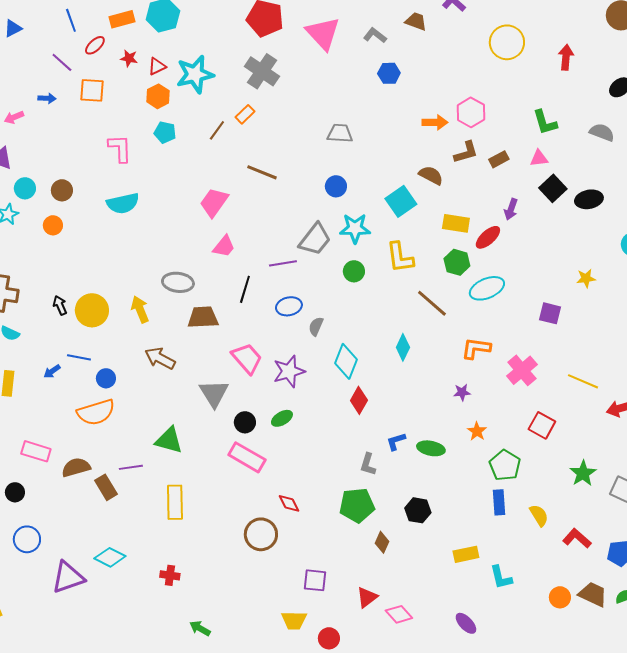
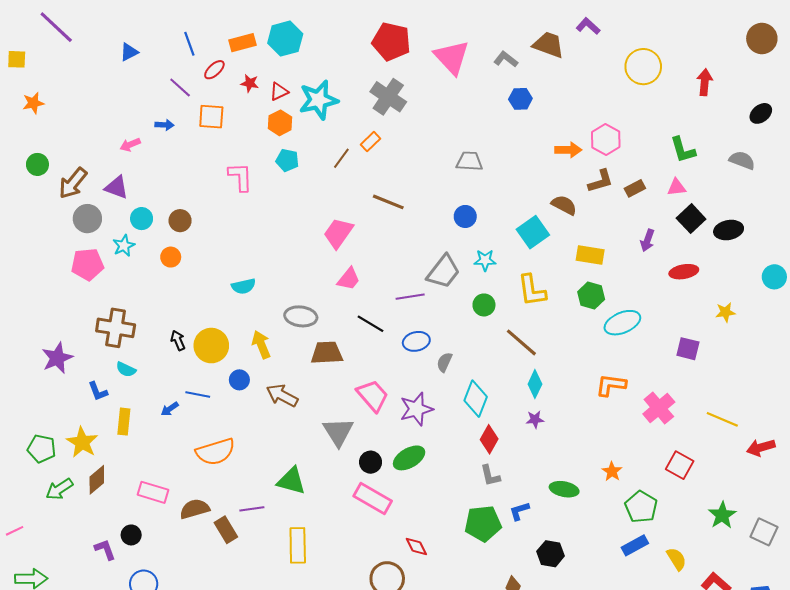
brown trapezoid: (416, 21) -> (548, 45), size x1.4
cyan semicircle: (123, 203) -> (244, 286), moved, size x0.7
cyan star: (355, 228) -> (485, 260), size x0.7
red ellipse: (488, 237) -> (684, 272), moved, turned 32
black line: (245, 289) -> (371, 324), turned -76
brown line: (432, 303) -> (521, 342), moved
blue circle: (106, 378) -> (239, 380), moved
purple star: (462, 392) -> (535, 419), moved
green ellipse: (282, 418) -> (409, 458), size x1.4
blue L-shape: (396, 441) -> (519, 511), moved
gray L-shape: (368, 464) -> (490, 476), moved, turned -30
blue rectangle: (499, 502) -> (635, 545), turned 65
green pentagon: (357, 505) -> (483, 524), moved

